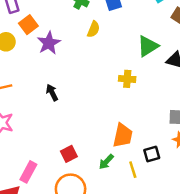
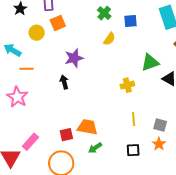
purple star: (49, 43) -> (74, 58), moved
yellow cross: (127, 79) -> (127, 85), turned -32
orange trapezoid: (123, 135) -> (87, 127), moved, turned -105
yellow line: (133, 170) -> (134, 119), moved

